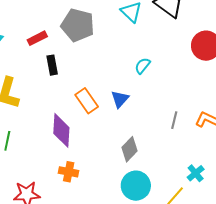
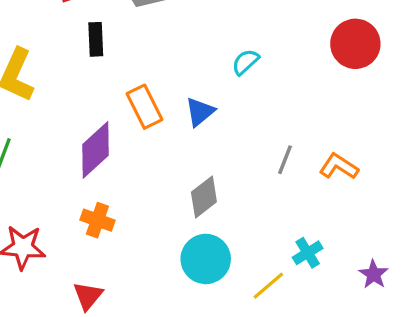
purple diamond: (61, 130) -> (95, 150), turned 36

